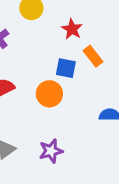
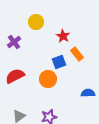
blue square: (66, 68) -> (59, 62), turned -32

